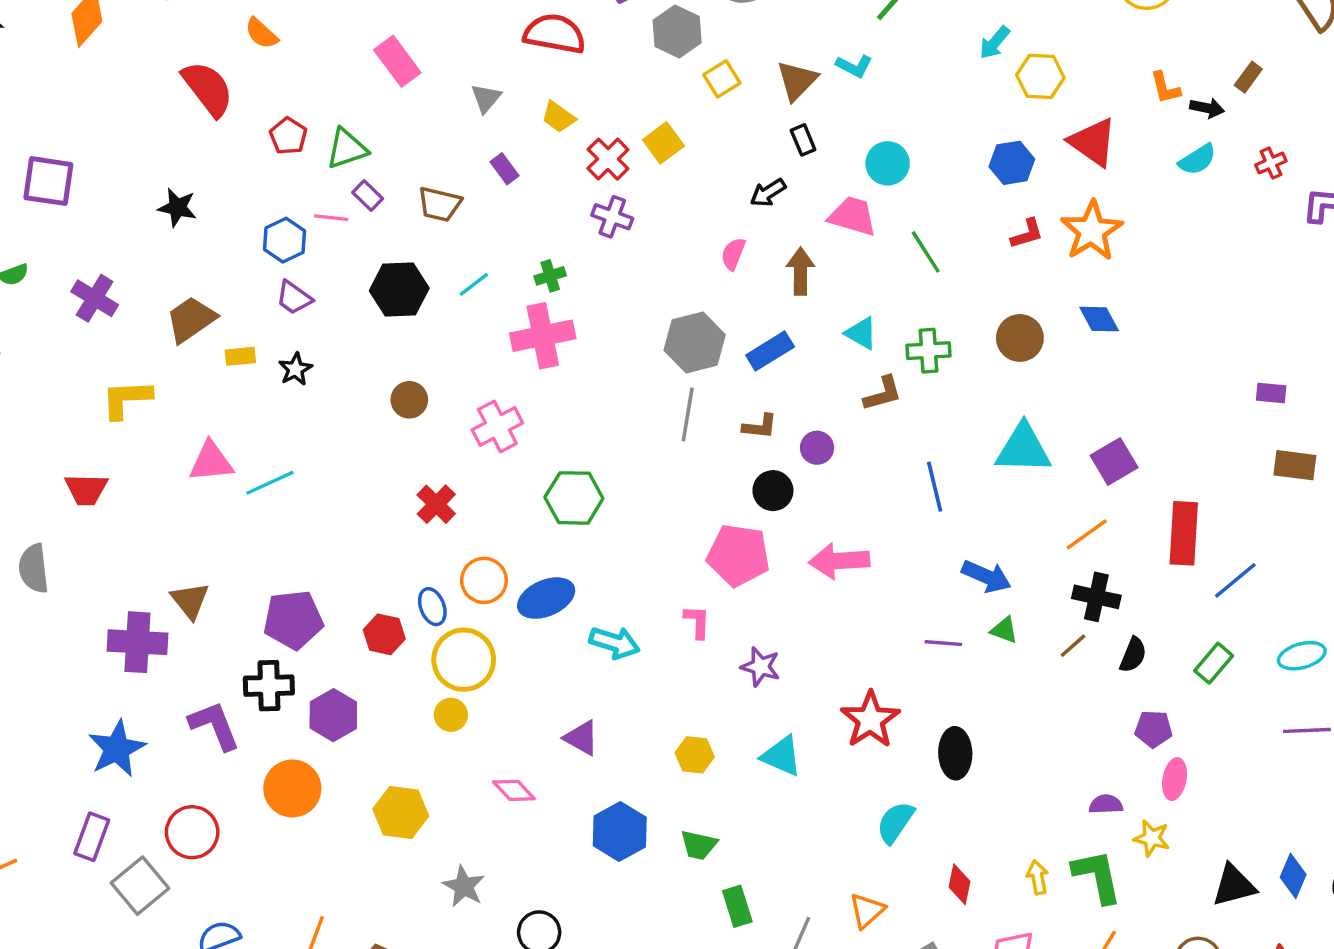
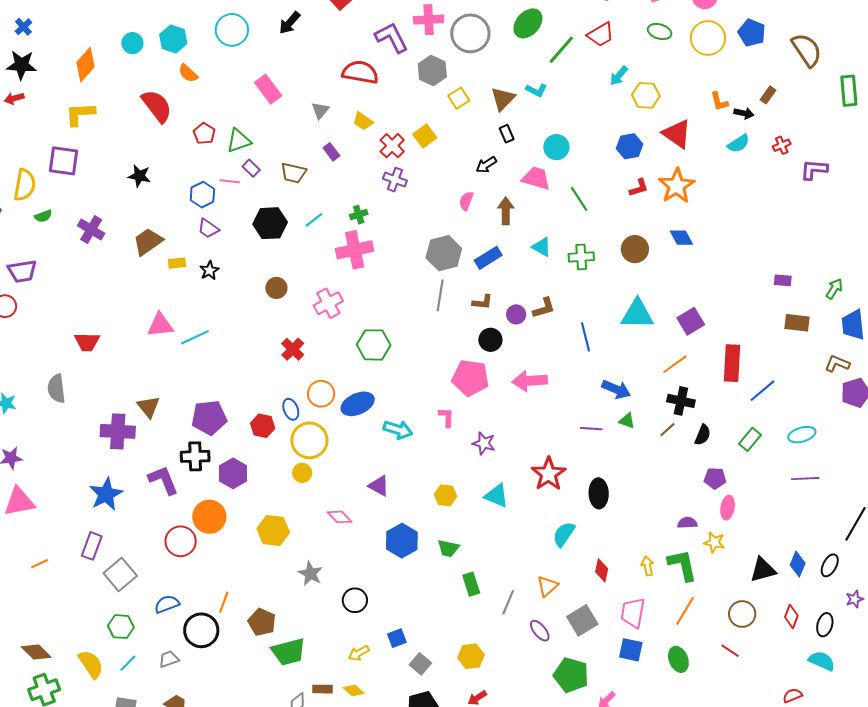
brown L-shape: (883, 394) -> (544, 308), moved
yellow L-shape: (126, 399) -> (80, 114), moved
red circle: (192, 832) -> (181, 541), moved

